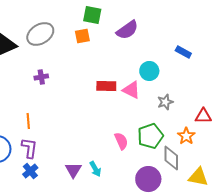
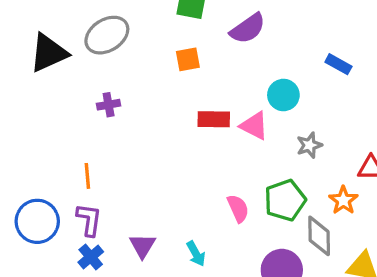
orange square: (82, 36) -> (188, 59), moved
purple triangle: (73, 170) -> (143, 246), moved

